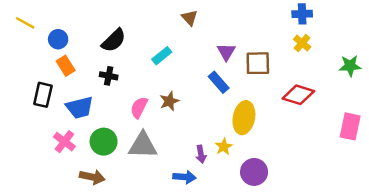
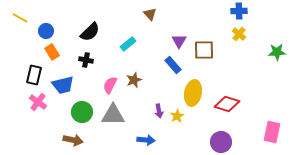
red diamond: (298, 95) -> (227, 104), moved
pink rectangle: (350, 126) -> (272, 132), moved
pink cross: (64, 142) -> (38, 102), moved
purple arrow: (201, 154) -> (159, 111), moved
purple circle: (254, 172) -> (221, 142), moved

